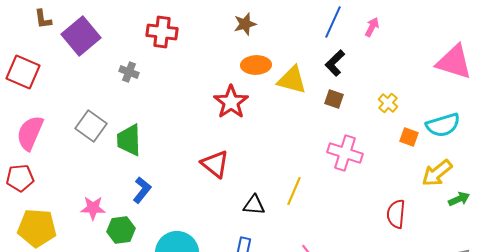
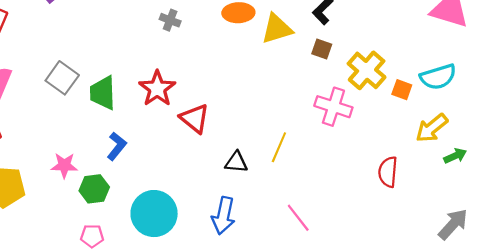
gray cross: (129, 72) -> (170, 20), moved
yellow triangle: (292, 80) -> (277, 29), turned -32
red star: (231, 102) -> (157, 89), moved
yellow cross: (388, 103) -> (367, 70), moved, size x1.8

